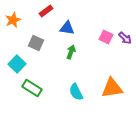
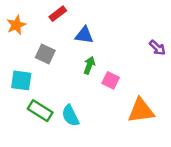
pink square: (106, 37) -> (111, 80), moved
cyan square: (17, 64) -> (21, 80), turned -36
cyan semicircle: (76, 92) -> (70, 116), moved

